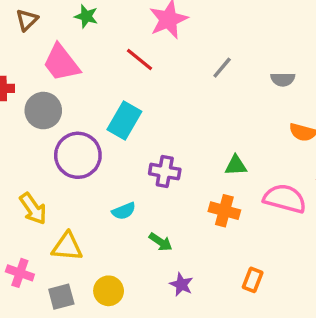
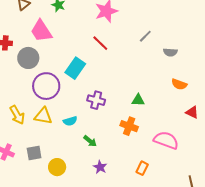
red line: (139, 59) -> (100, 43), moved
gray line: (222, 68) -> (145, 36), moved
pink semicircle: (285, 199) -> (166, 140), moved
yellow triangle: (67, 247) -> (43, 116), moved
gray square: (61, 297) -> (34, 153), moved

